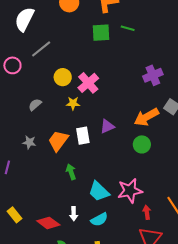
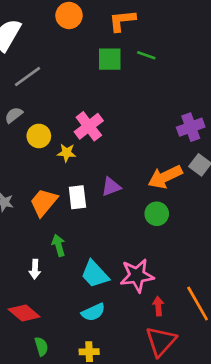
purple cross: (153, 75) -> (191, 127), moved
yellow circle: (63, 77) -> (39, 136), moved
gray semicircle: (35, 105) -> (14, 115), moved
white arrow: (74, 214) -> (35, 269), moved

